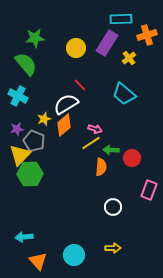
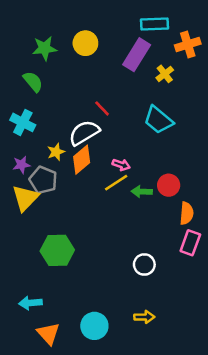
yellow circle: (76, 48) -> (85, 43), moved
green semicircle: (26, 64) -> (33, 82), size x0.7
red circle: (132, 158) -> (169, 185), moved
orange semicircle: (101, 167) -> (187, 213), moved
green hexagon: (30, 174) -> (57, 250), moved

